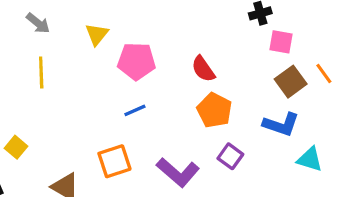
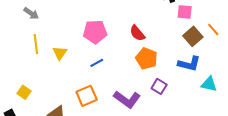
yellow triangle: (97, 34) -> (60, 53), moved

